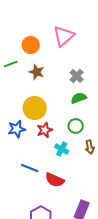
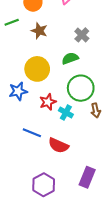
green semicircle: (79, 98) -> (70, 58), moved
green circle: (76, 126) -> (81, 88), size x1.6
red star: (45, 130) -> (48, 102), moved

